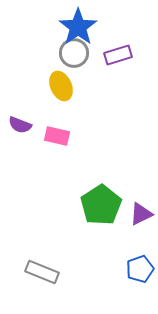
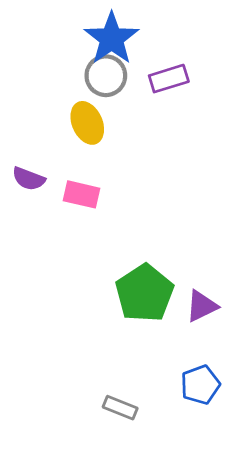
gray rectangle: (42, 272) -> (120, 408), moved, size x0.7

